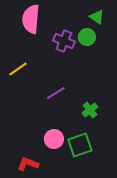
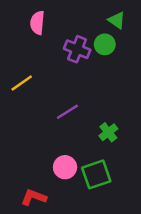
pink semicircle: (31, 19) -> (37, 23), size x0.7

